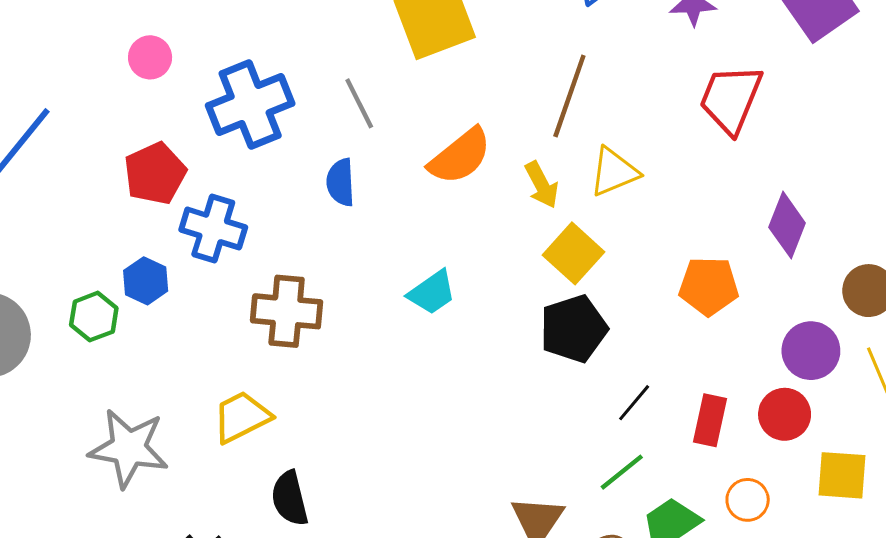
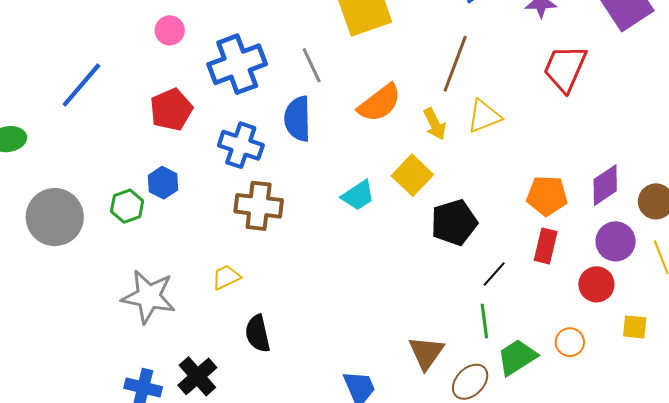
blue semicircle: (341, 182) -> (298, 119), size x1.4
purple diamond: (787, 225) -> (605, 185), moved, turned 33
blue cross: (213, 228) -> (241, 145), moved
yellow square: (573, 253) -> (412, 175), moved
yellow trapezoid: (242, 417) -> (226, 277), size x0.7
red rectangle: (710, 420) -> (546, 246), moved
green line: (622, 472) -> (484, 321), turned -60
yellow square: (842, 475) -> (635, 327), size x0.7

